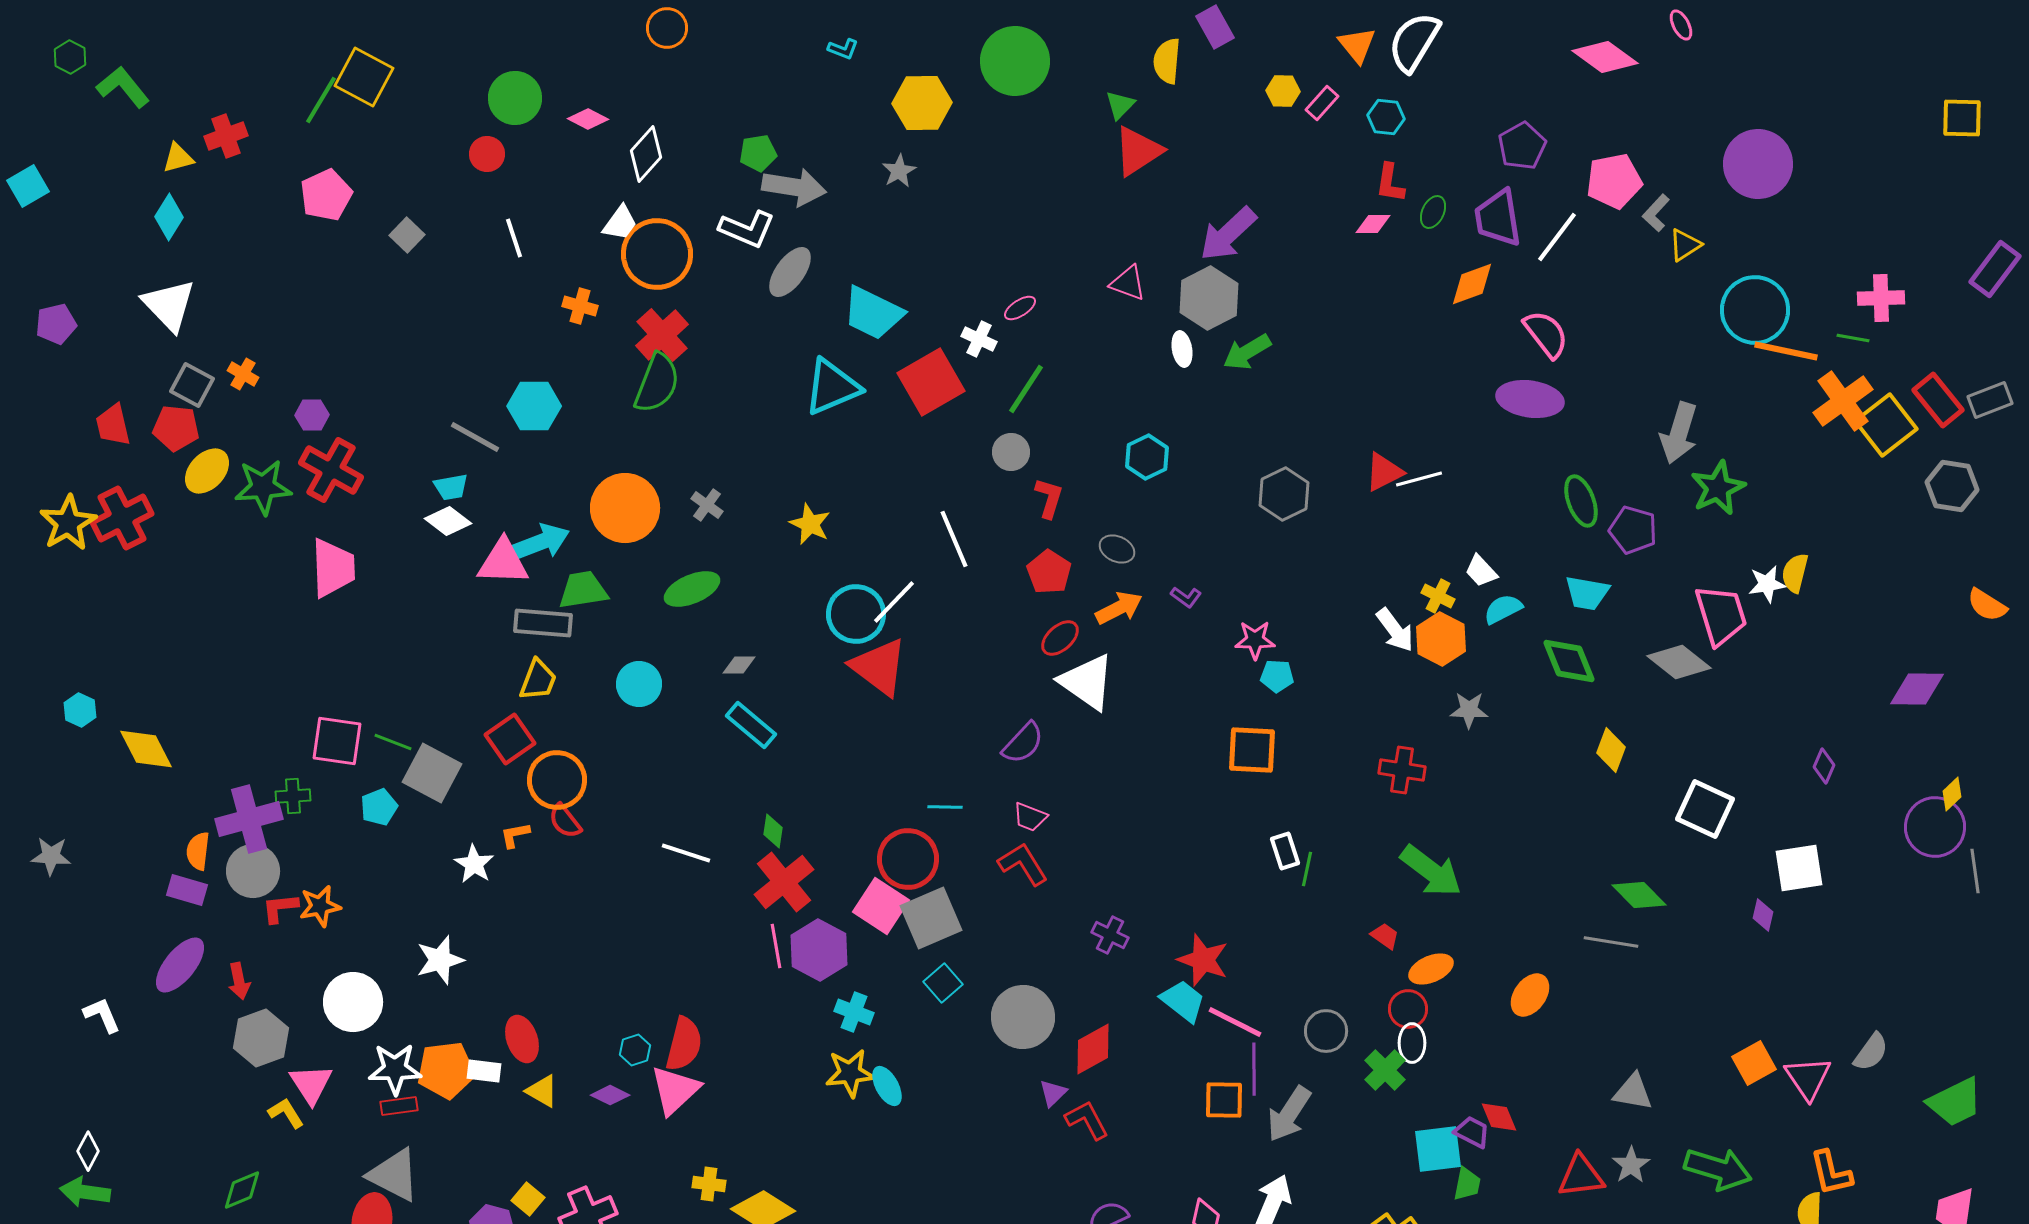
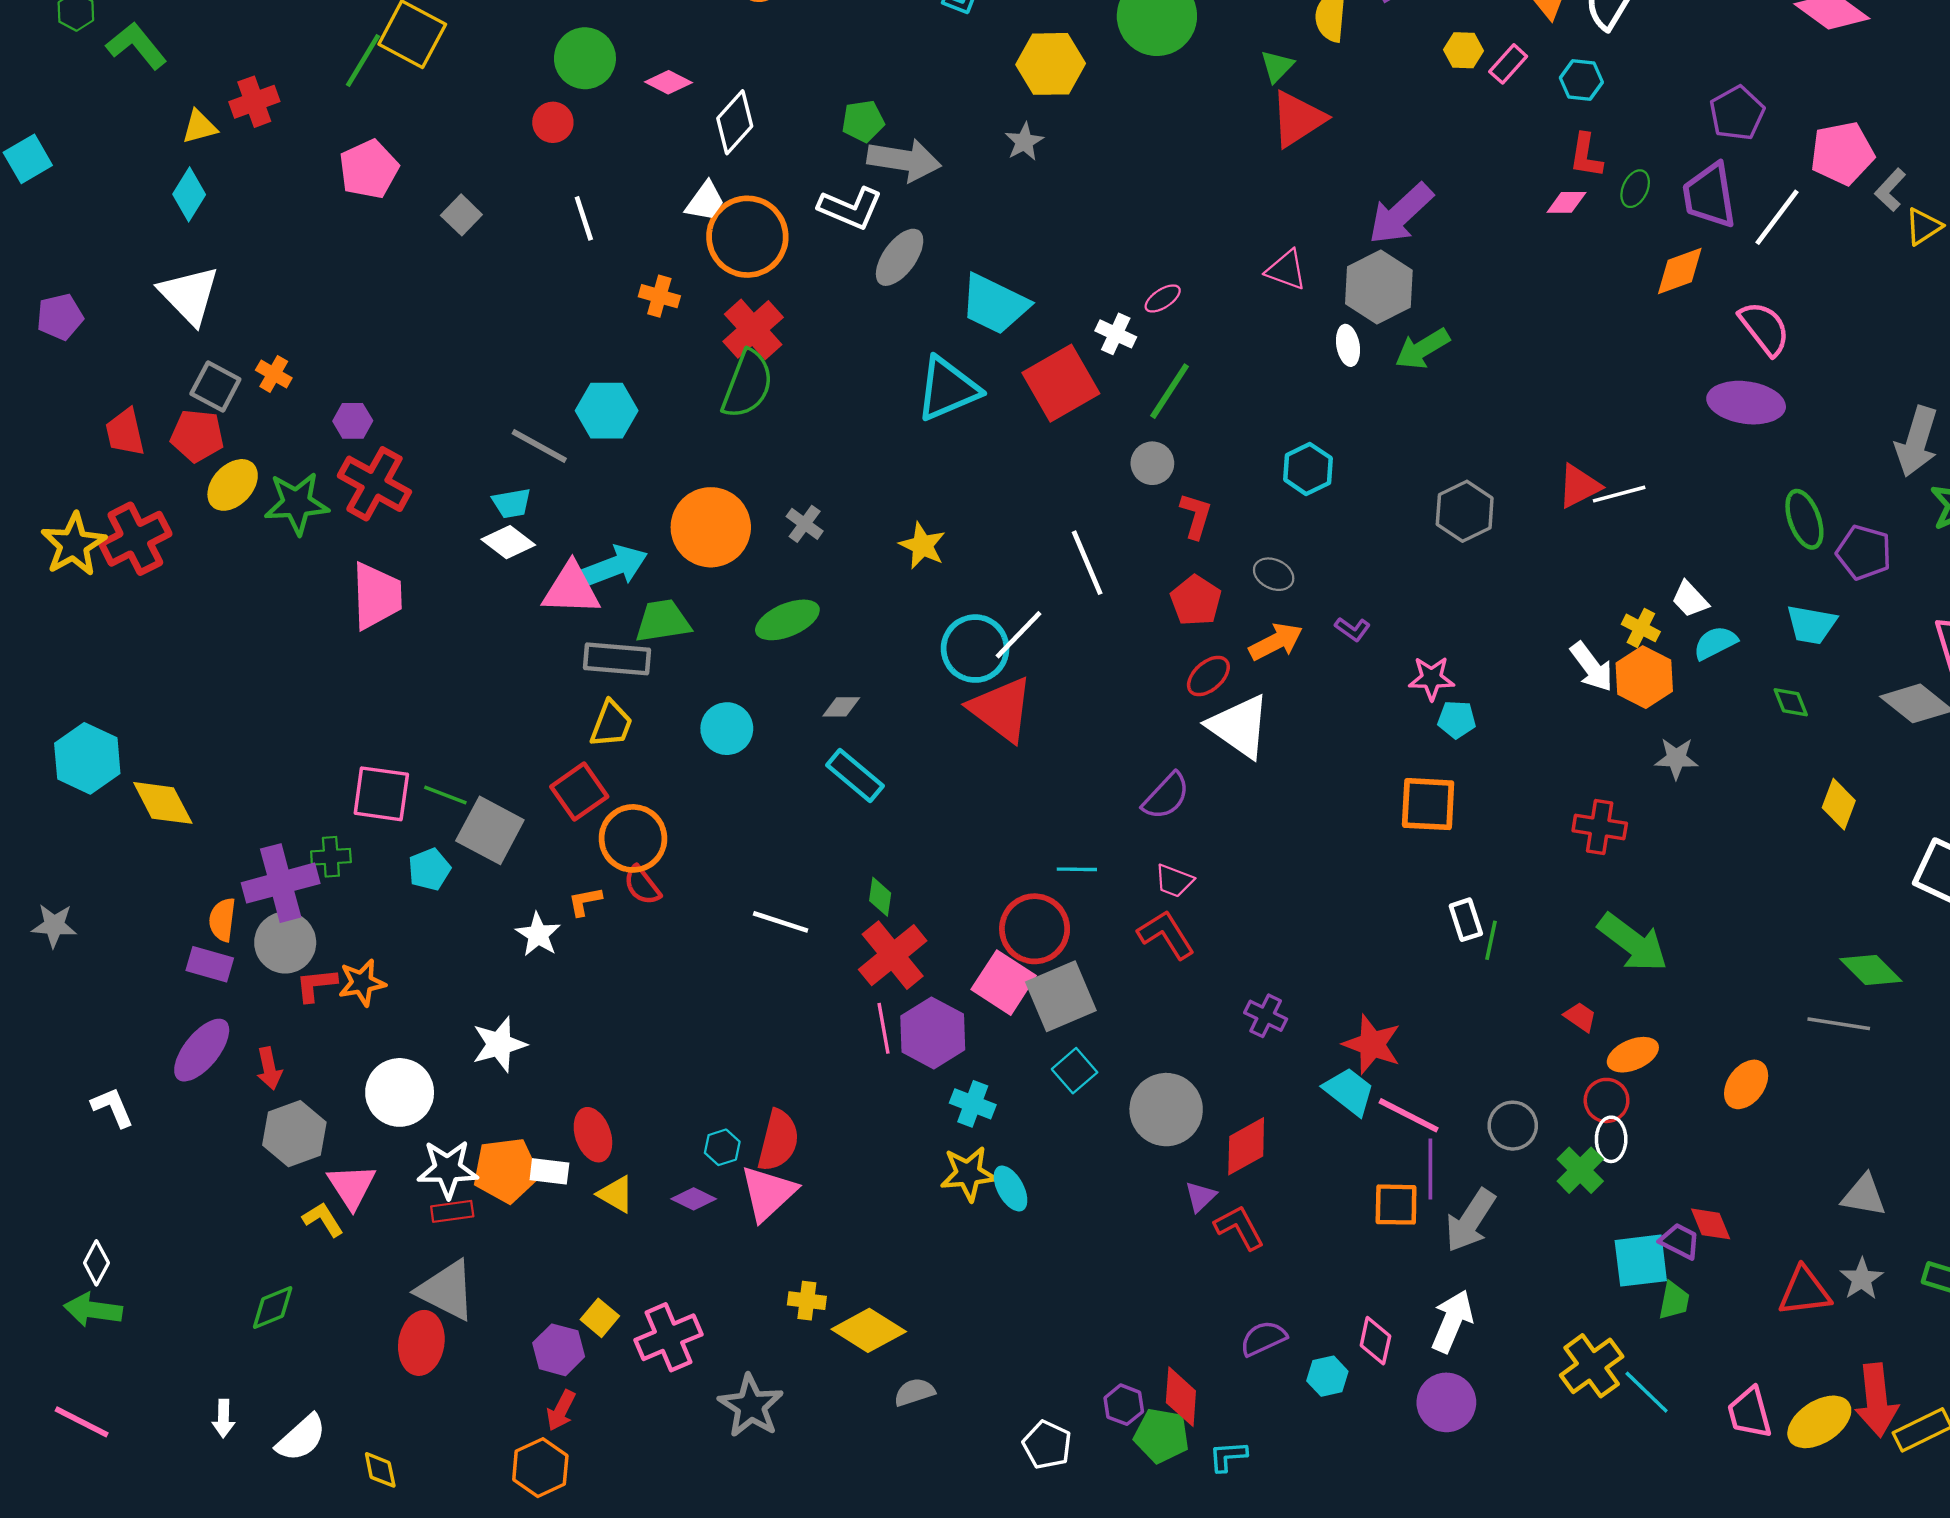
green diamond: (1569, 661) -> (1791, 702), size x0.6
cyan hexagon: (80, 710) -> (87, 758), size x1.8

